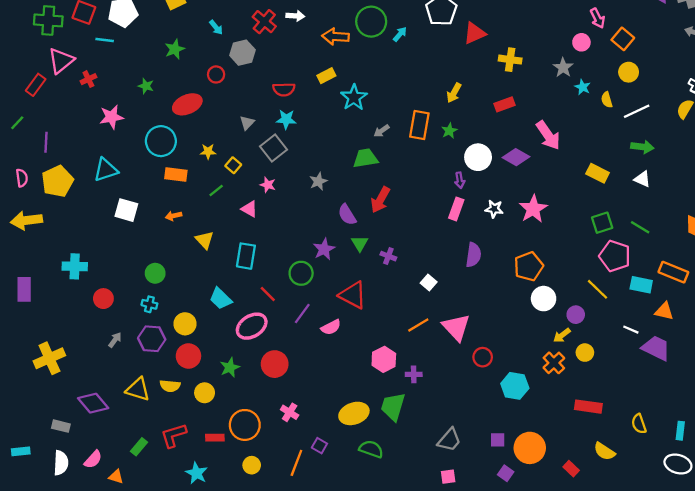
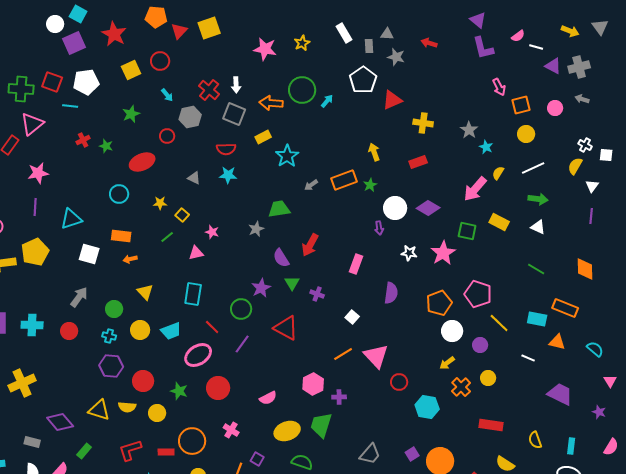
white arrow: (295, 16) -> (236, 85), turned 84
orange square: (623, 39) -> (521, 105), turned 36
pink circle: (581, 42) -> (555, 108), moved
red cross: (88, 79) -> (83, 140), moved
yellow arrow: (454, 93) -> (374, 152), turned 132
yellow semicircle: (607, 100) -> (498, 173), moved, turned 48
pink star: (111, 117) -> (38, 173), moved
gray triangle: (247, 123) -> (194, 178), turned -48
orange rectangle: (419, 125) -> (344, 180), turned 60
pink arrow: (548, 135) -> (475, 189), moved, turned 76
cyan circle: (161, 141) -> (119, 194), size x0.7
purple line: (46, 142) -> (35, 207), moved
gray square: (273, 148) -> (234, 114), moved, turned -30
green trapezoid: (365, 158) -> (279, 209), moved
orange rectangle: (176, 174) -> (121, 236), moved
yellow pentagon: (57, 181) -> (35, 252), moved
pink triangle: (249, 209) -> (196, 253), turned -42
pink rectangle: (456, 209) -> (356, 264), moved
green square: (602, 223) -> (467, 231), moved, turned 30
yellow triangle: (205, 240) -> (145, 292), moved
pink pentagon: (615, 256) -> (478, 294), moved
cyan cross: (75, 266) -> (32, 325), moved
cyan trapezoid: (221, 299) -> (171, 331), turned -65
yellow circle: (185, 324) -> (140, 330), moved
pink semicircle: (331, 327) -> (268, 398), moved
yellow arrow: (562, 335) -> (447, 363), moved
gray arrow: (115, 340) -> (79, 297), moved, size x1.5
purple trapezoid: (656, 348) -> (560, 394), moved
green star: (230, 367) -> (179, 391), turned -30
purple square: (498, 440) -> (412, 454), turned -32
green rectangle: (139, 447) -> (84, 451), moved

